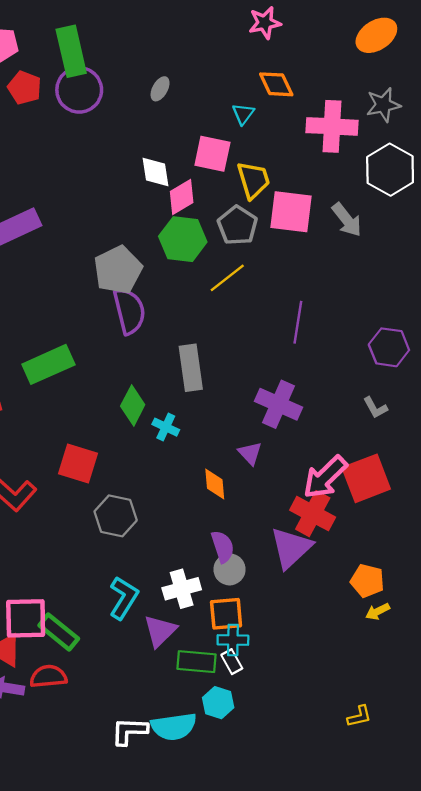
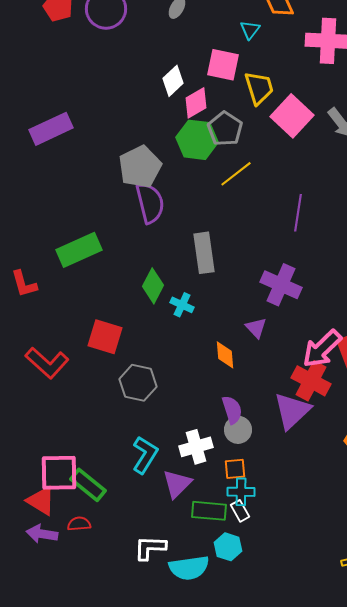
white diamond: (155, 172) -> (173, 81), turned 56
pink square: (291, 212) -> (292, 116), turned 36
gray pentagon: (237, 225) -> (225, 129), moved
orange square: (226, 614) -> (235, 469), size x0.7
red semicircle: (48, 676) -> (79, 524), size x0.7
white L-shape: (129, 731) -> (150, 548), moved

